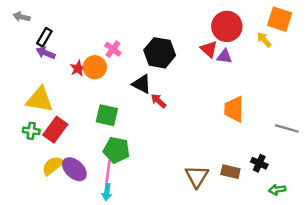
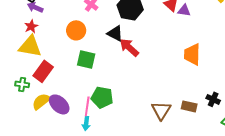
orange circle: (95, 67) -> (76, 30), moved
red star: (78, 68) -> (31, 26), moved
red arrow: (158, 101) -> (129, 47), size x1.5
green cross: (31, 131) -> (22, 84), moved
green pentagon: (116, 150) -> (102, 97), moved

